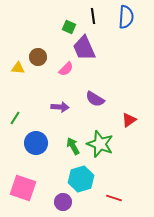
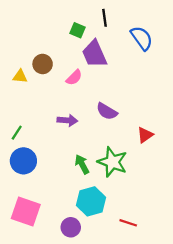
blue semicircle: (126, 17) -> (142, 38), moved, turned -40
blue circle: (36, 143) -> (23, 161), moved

